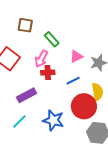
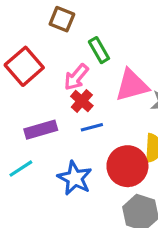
pink triangle: (76, 57) -> (132, 85), size x1.6
red cross: (48, 72) -> (82, 101), turned 32
blue line: (73, 81) -> (92, 127), moved

